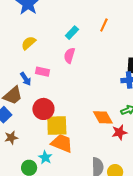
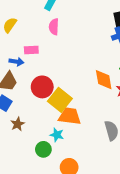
blue arrow: (26, 79) -> (16, 62), turned -32
orange diamond: (103, 117) -> (104, 80), turned 35
yellow square: (57, 125) -> (60, 100), turned -35

